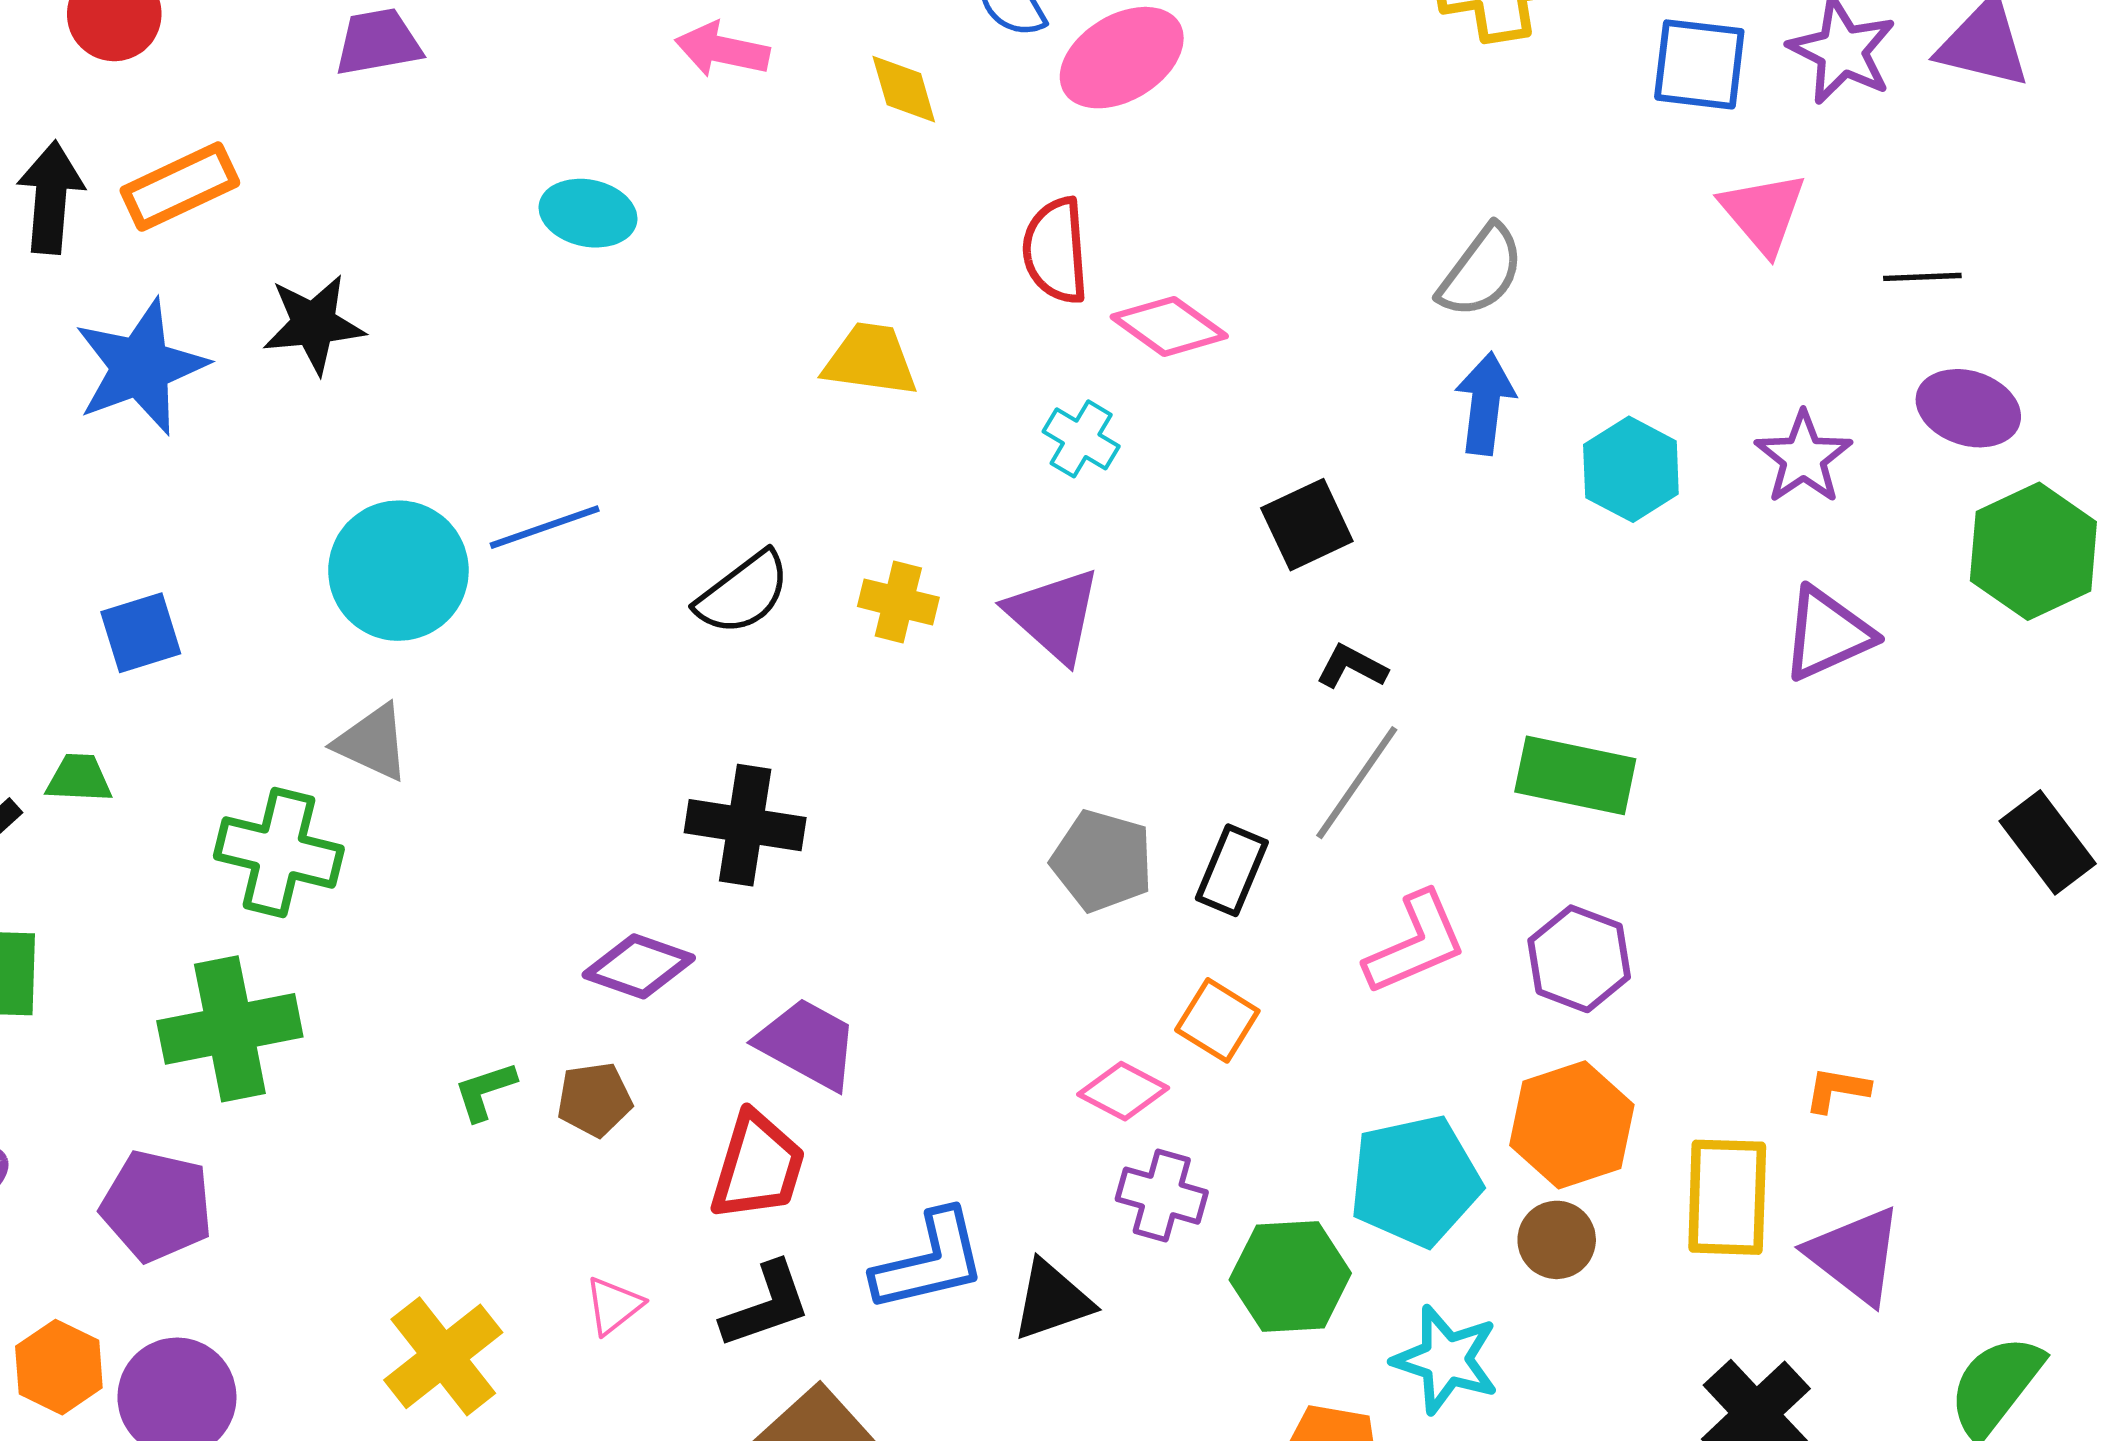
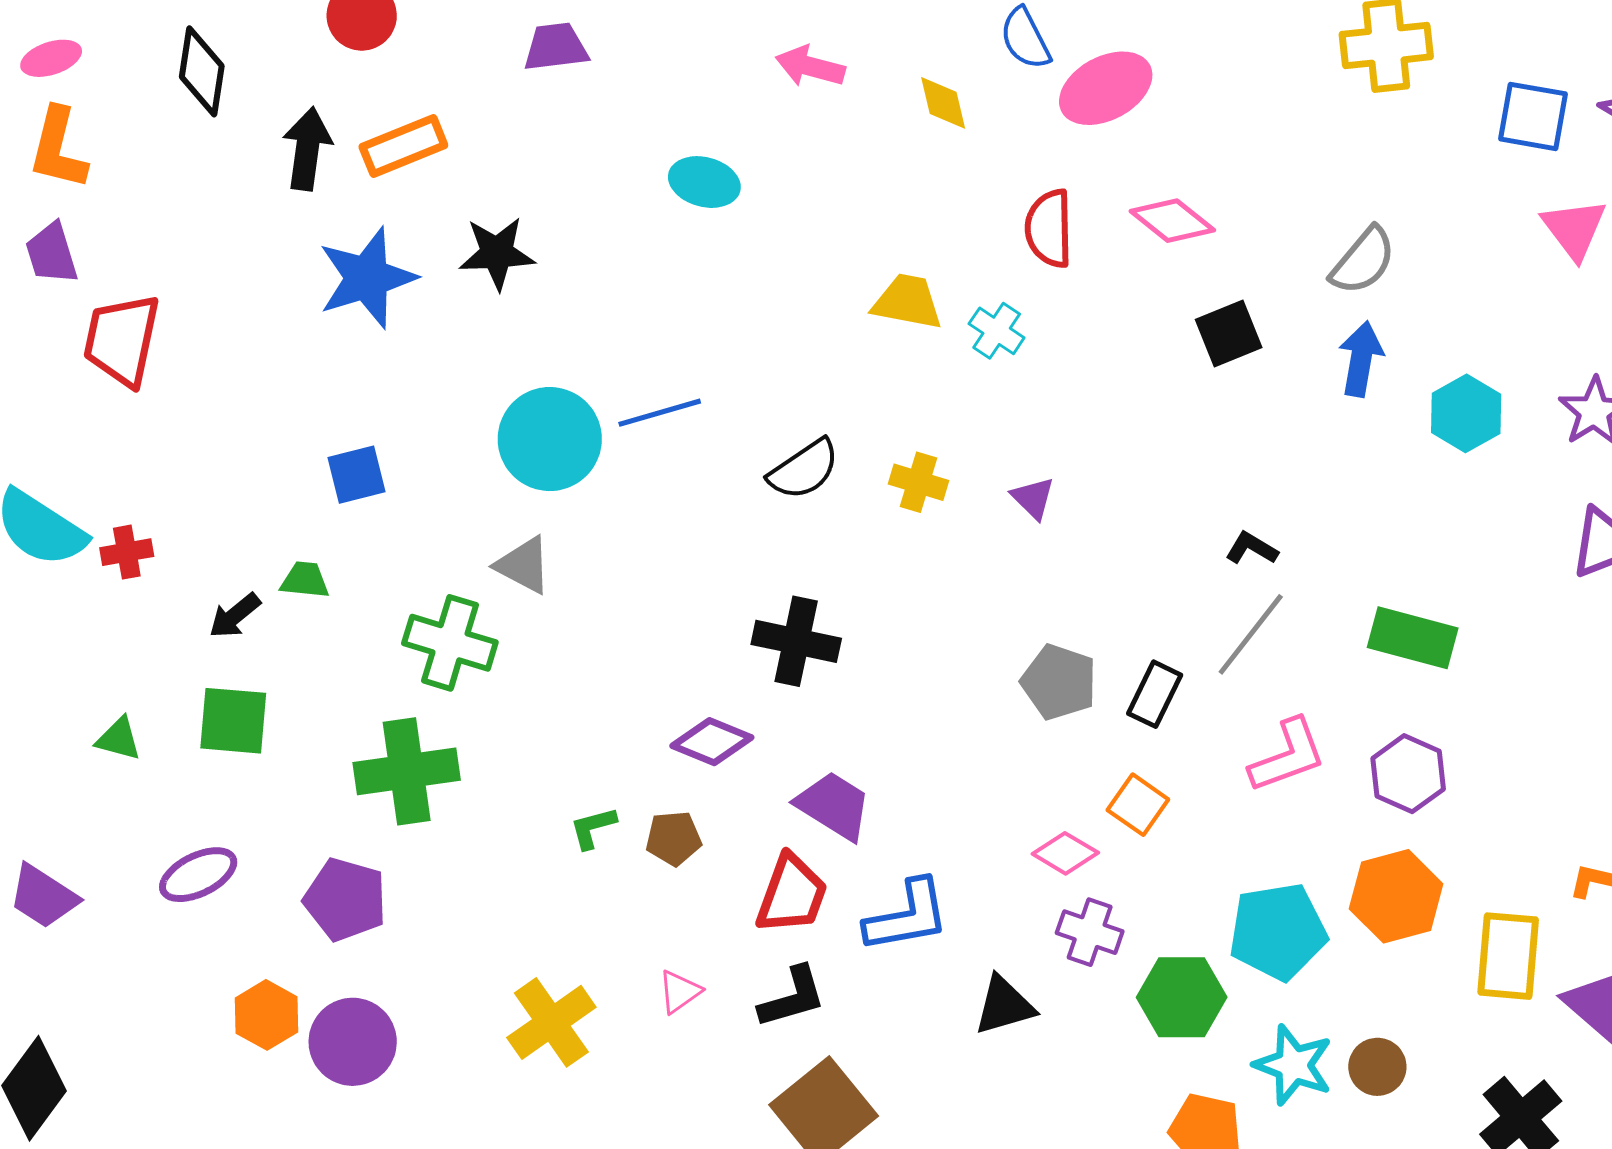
pink diamond: (1169, 326) -> (1172, 221), moved
cyan cross: (1081, 439) -> (997, 331), moved
black square: (1307, 525) -> (1229, 333), moved
purple triangle: (1054, 615) -> (1033, 498), size x0.6
brown circle: (1557, 1240) -> (1377, 1067), moved
blue L-shape: (930, 1261) -> (907, 916), moved

